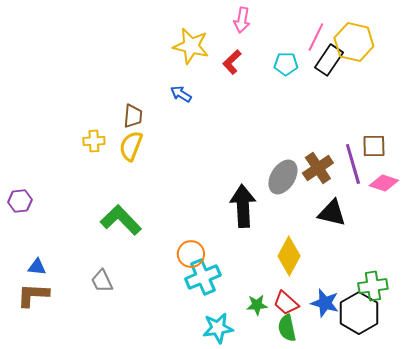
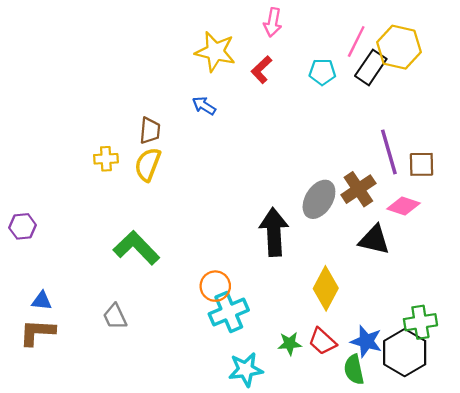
purple line: (353, 164) -> (389, 152), moved
pink diamond: (384, 183) -> (404, 206), moved
green semicircle: (287, 328) -> (354, 370), moved

